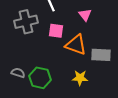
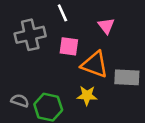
yellow star: (80, 78) -> (87, 95), moved

